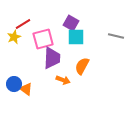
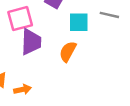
cyan square: (76, 37) -> (79, 22), moved
orange arrow: (63, 80) -> (23, 89), moved, turned -32

